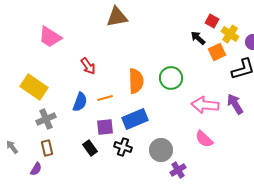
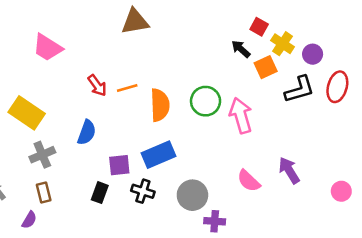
orange line: (105, 98) -> (127, 88), moved
purple arrow: (235, 104) -> (289, 170), moved
pink arrow: (205, 105) -> (241, 116), moved, turned 68
black rectangle: (90, 148) -> (100, 193), turned 56
purple cross: (178, 170) -> (215, 221), turned 35

